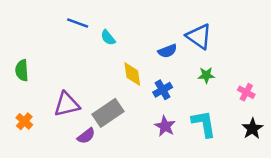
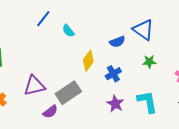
blue line: (78, 23) -> (43, 19), turned -72
yellow diamond: (132, 74) -> (88, 61), turned 45

